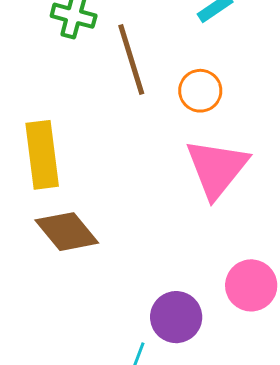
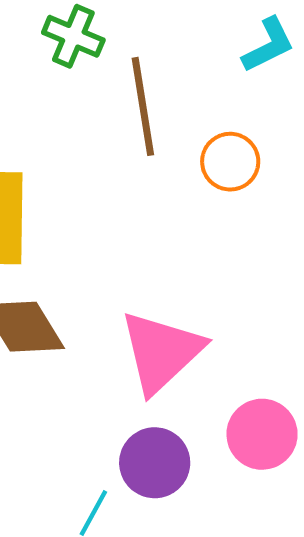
pink triangle: (217, 168) -> (161, 352), moved

